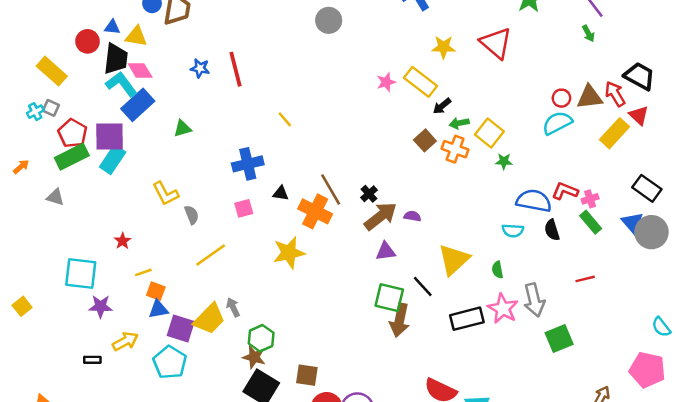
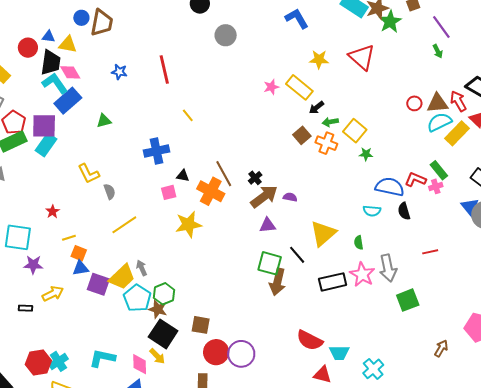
red line: (236, 69) -> (164, 69), moved
cyan semicircle: (557, 123) -> (439, 122), moved
pink square: (244, 208) -> (169, 192), moved
green rectangle: (591, 222) -> (439, 170), moved
cyan pentagon: (170, 362) -> (137, 298), moved

